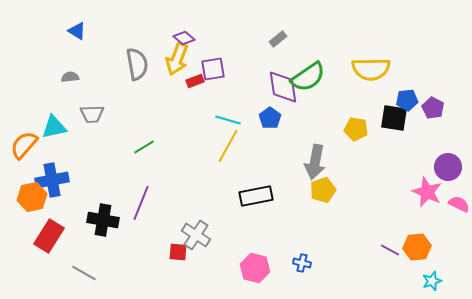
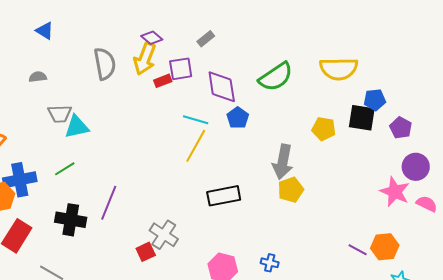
gray rectangle: (278, 39) -> (206, 39), moved
purple diamond: (283, 87) -> (222, 87), moved
purple pentagon: (433, 108) -> (401, 128), moved
cyan triangle: (54, 127) -> (77, 127), moved
green line: (144, 147) -> (65, 169), moved
red square: (178, 252) -> (146, 252), turned -30

